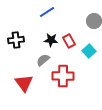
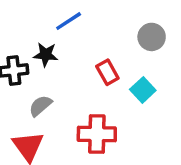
black star: (51, 40) -> (46, 55), moved
gray semicircle: (43, 60) -> (40, 106), moved

